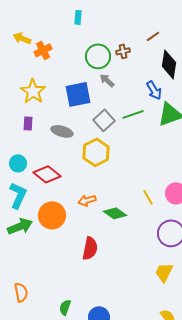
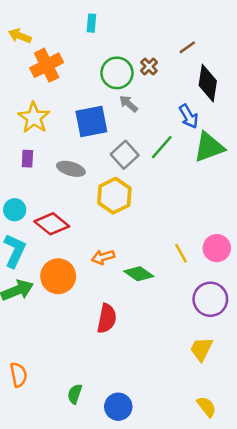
yellow arrow: (22, 38) -> (20, 36), moved
orange cross: (43, 50) -> (47, 65), size x1.4
brown cross: (123, 51) -> (149, 67), turned -32
green line: (133, 114) -> (162, 147), turned -30

